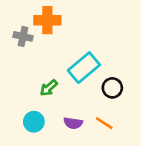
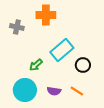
orange cross: (47, 20) -> (46, 15), moved
cyan circle: (34, 122) -> (25, 90), size x1.5

